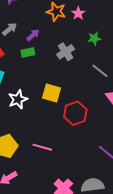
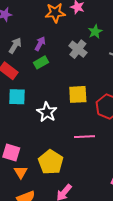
green star: (94, 38) -> (95, 32), moved
pink line: (42, 147) -> (85, 137), moved

